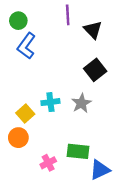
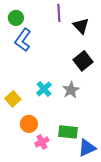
cyan cross: (50, 102) -> (44, 89), turned -35
yellow square: (25, 114) -> (13, 99), moved
orange circle: (18, 138) -> (29, 124), moved

